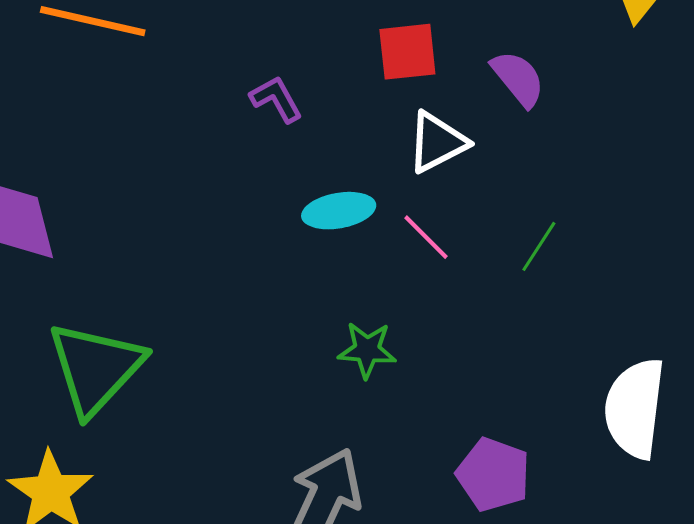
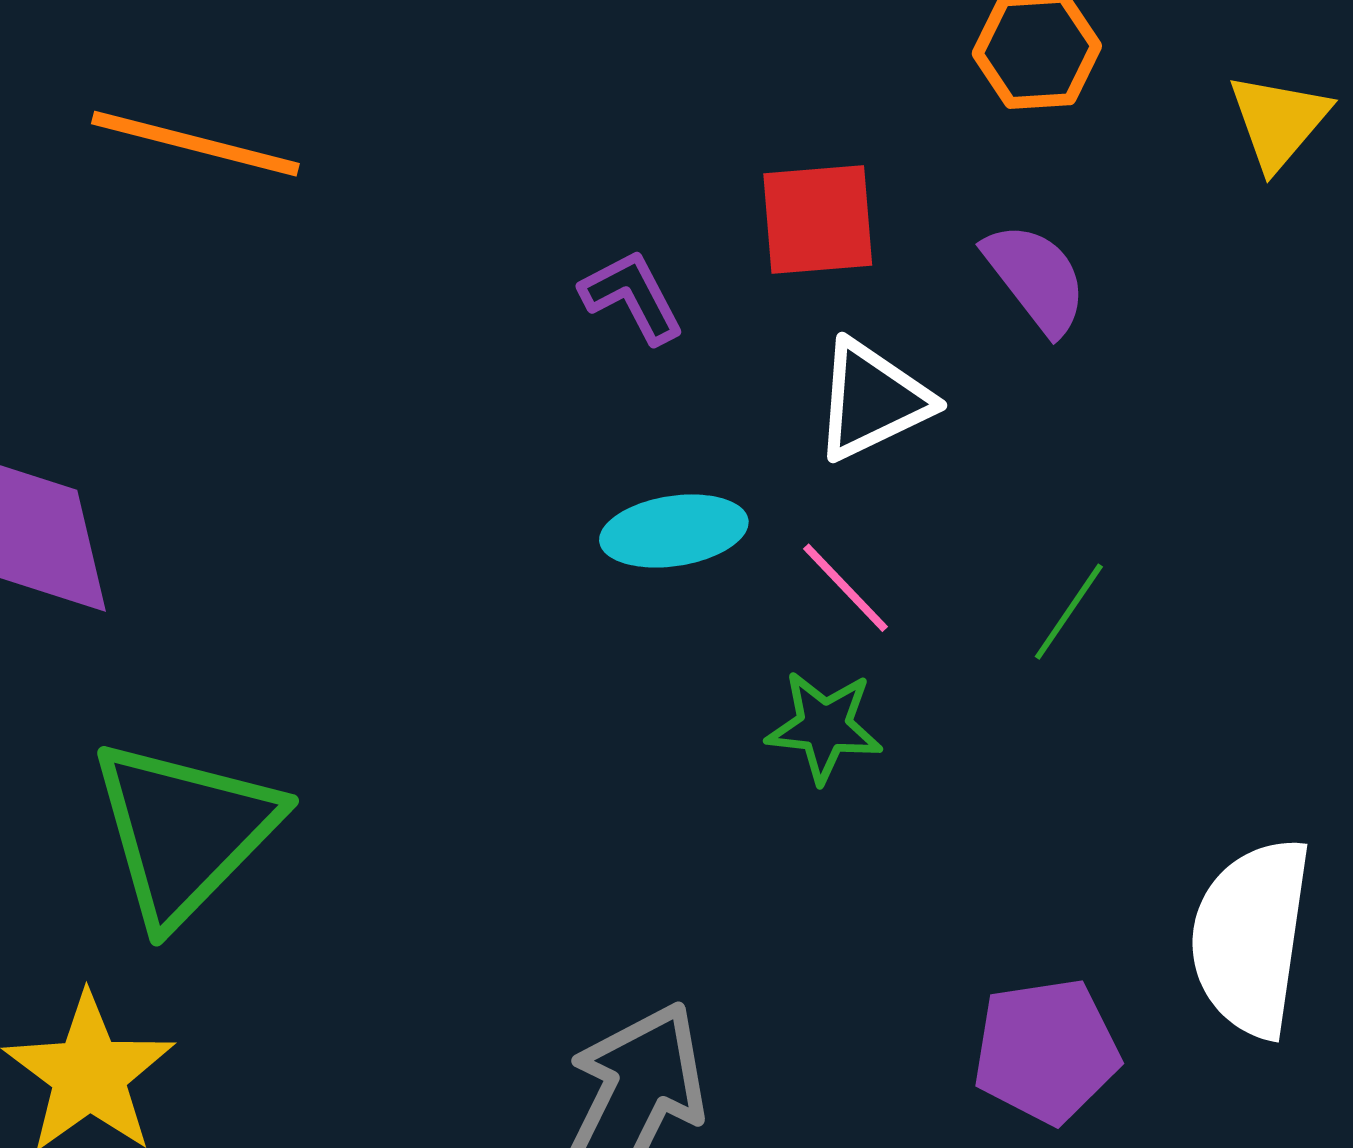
purple L-shape: (276, 99) -> (632, 297), moved
green star: (367, 350) -> (824, 727), moved
purple pentagon: (493, 474) -> (1046, 1051), moved, turned -30

